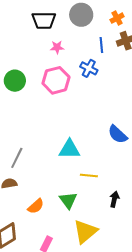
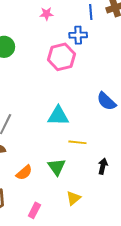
blue cross: (89, 68) -> (78, 35), turned -30
pink hexagon: (56, 80) -> (61, 57), moved
yellow triangle: (85, 231) -> (73, 198), size x0.6

